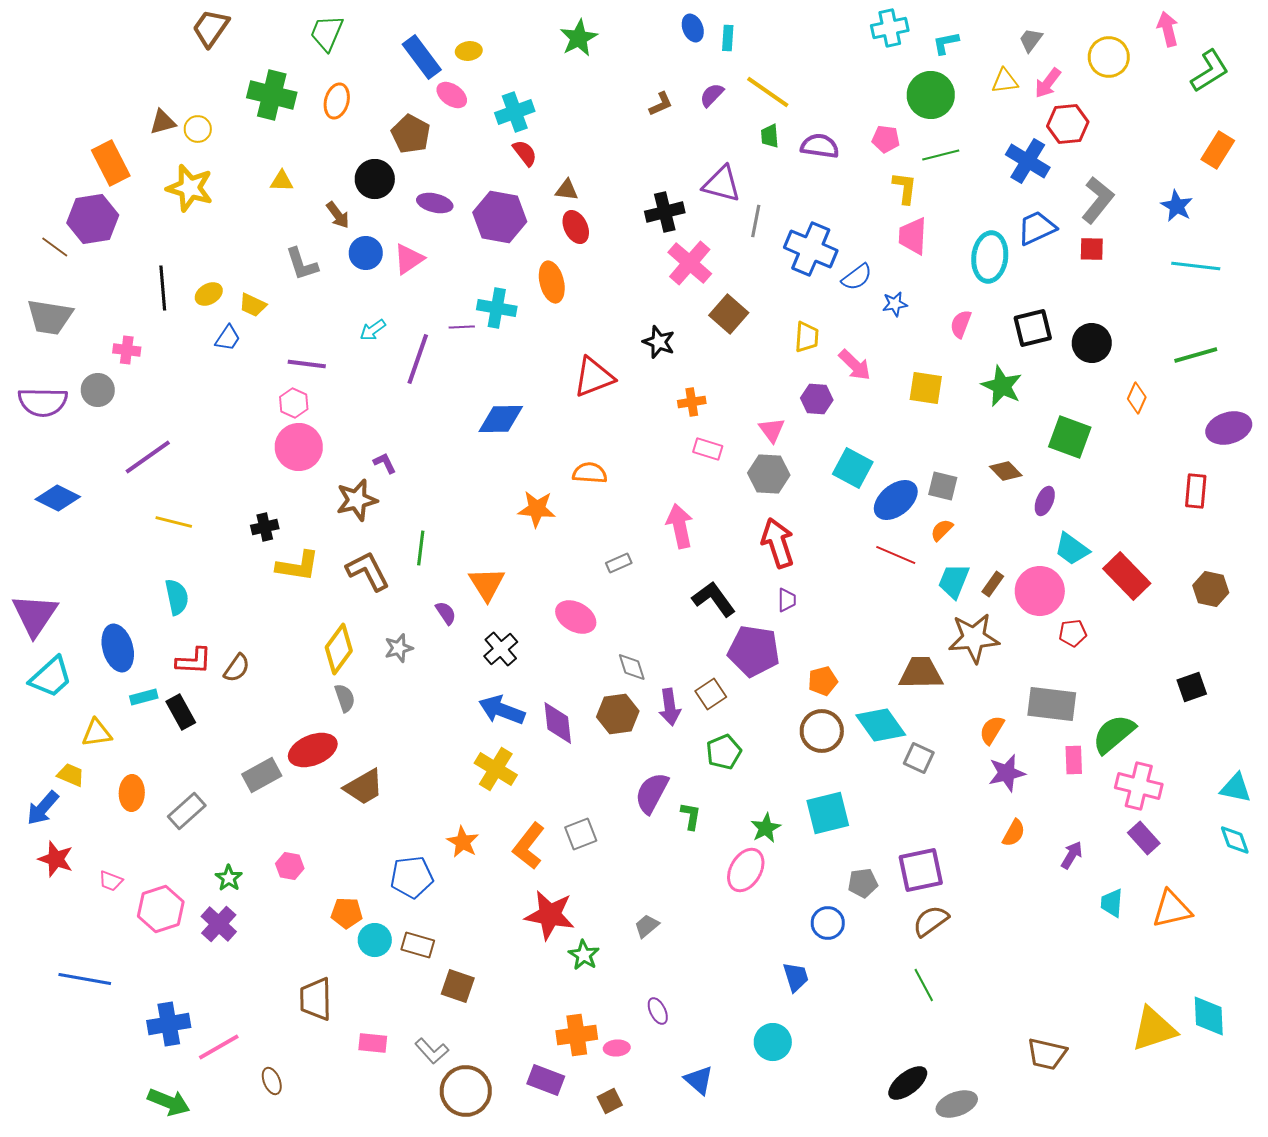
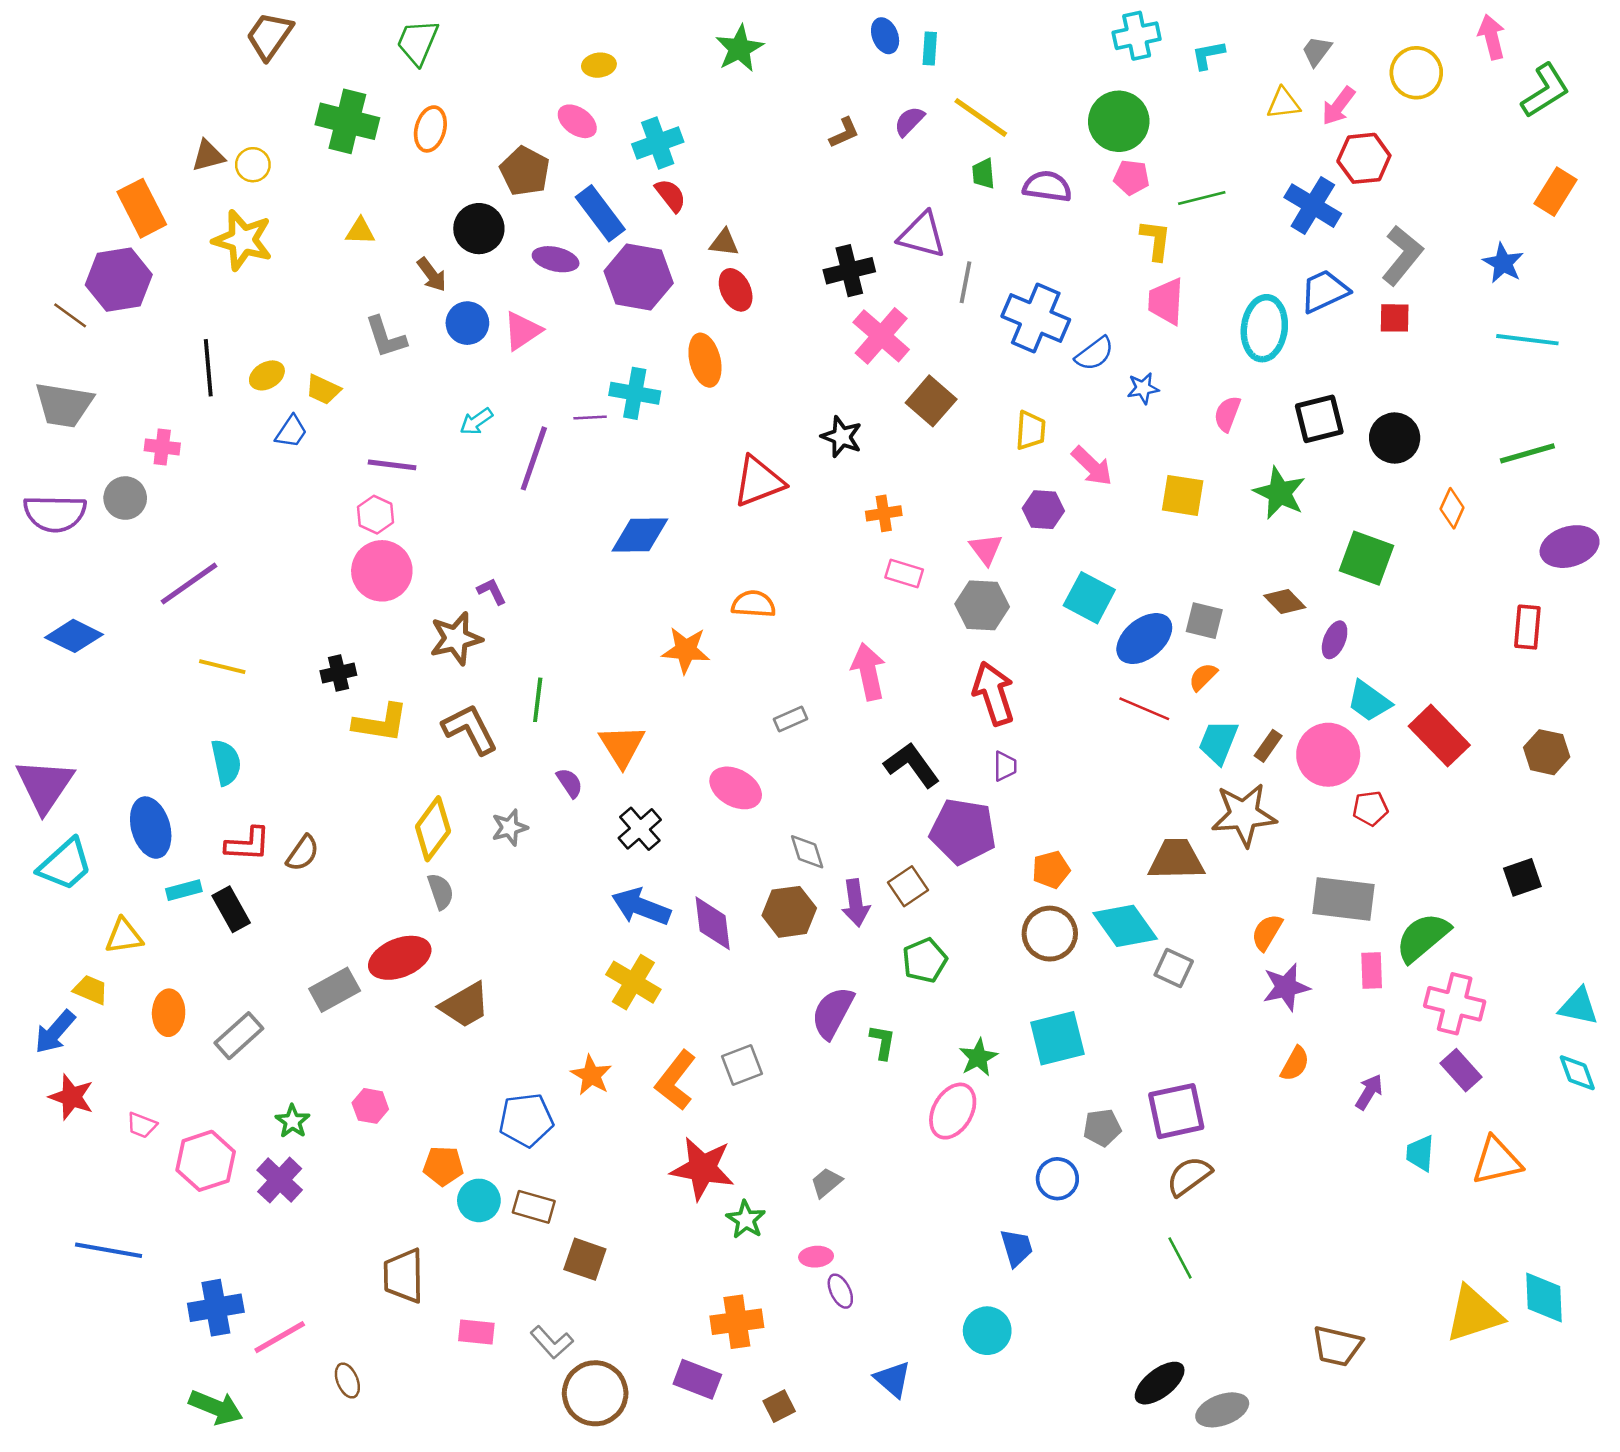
blue rectangle: (422, 57) -> (600, 213), moved
green circle: (931, 95) -> (1119, 121), moved
pink ellipse: (617, 1048) -> (816, 1257), moved

